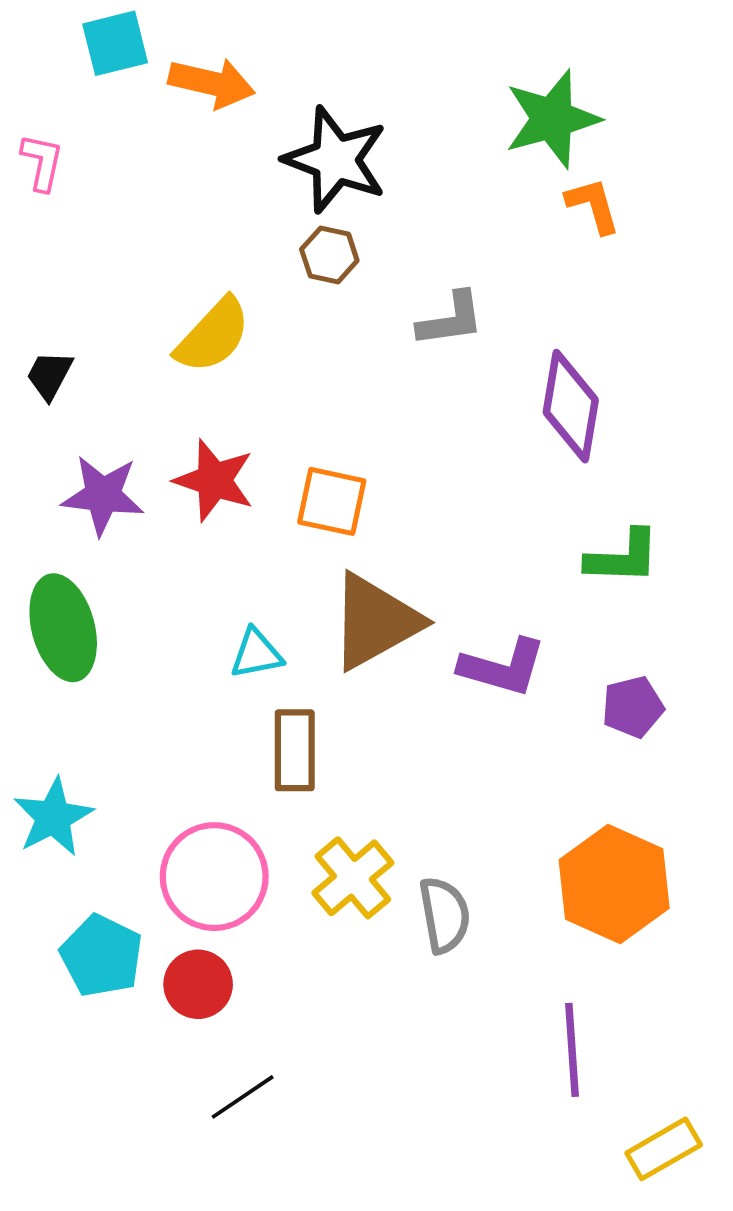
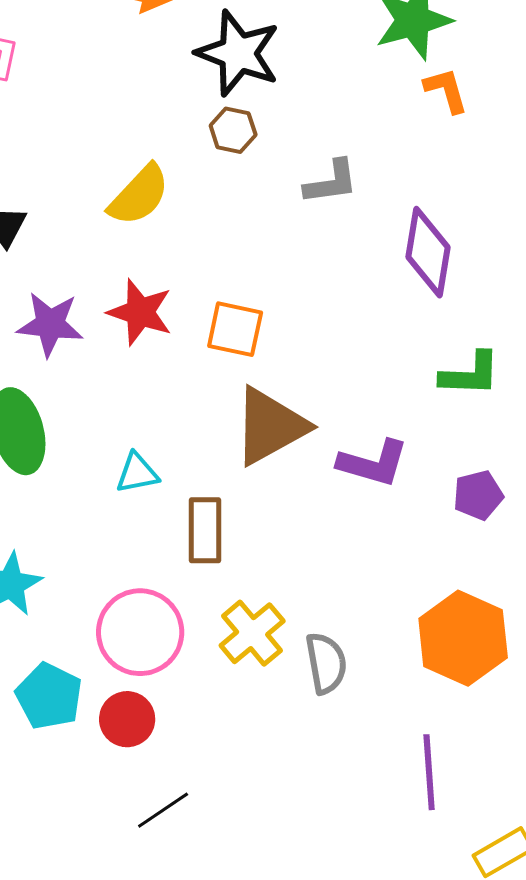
cyan triangle: (256, 654) -> (137, 473), moved

